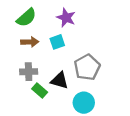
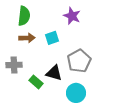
green semicircle: (26, 18) -> (24, 16), turned -42
purple star: (66, 18) -> (72, 16), moved
gray cross: (29, 72) -> (14, 65), moved

